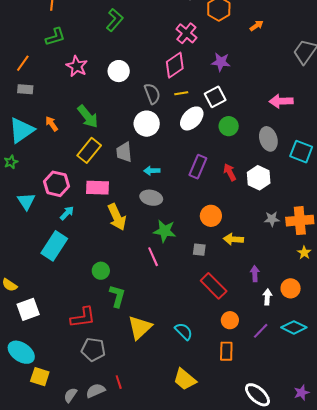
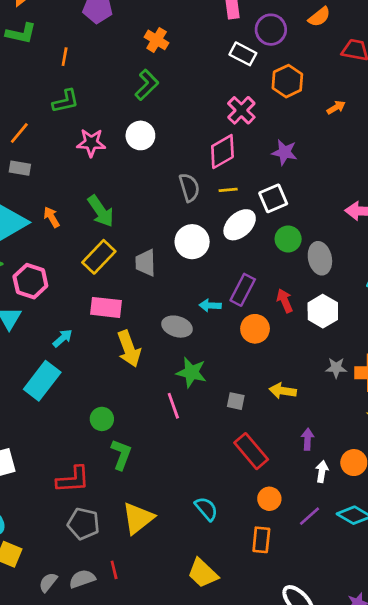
pink star: (77, 66) -> (91, 143), turned -30
white circle: (119, 71) -> (140, 135), moved
white circle: (147, 124) -> (192, 242), moved
gray ellipse: (268, 139) -> (320, 258), moved
cyan arrow: (152, 171) -> (210, 305), moved
pink hexagon: (56, 184) -> (30, 281), moved
orange circle: (211, 216) -> (255, 329), moved
yellow triangle: (140, 327) -> (138, 518), moved

